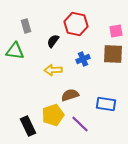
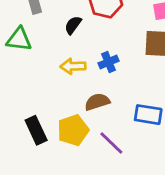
blue cross: (83, 59) -> (108, 62), moved
black rectangle: (28, 126) -> (36, 130), moved

